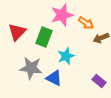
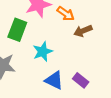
blue triangle: (54, 78) -> (54, 80), moved

